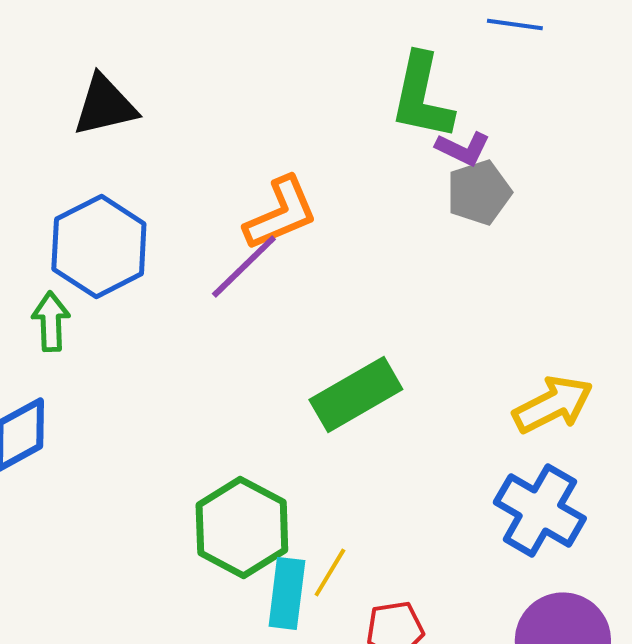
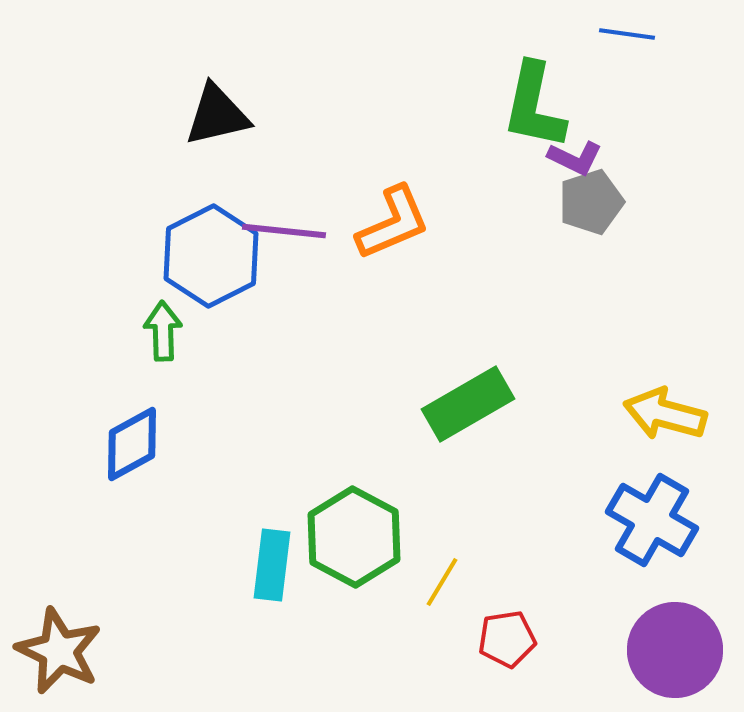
purple line: (244, 266) -> (284, 231), moved, turned 50
yellow arrow: (553, 404) -> (665, 414), turned -138
cyan rectangle: (287, 593) -> (272, 565), moved

